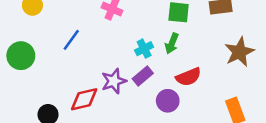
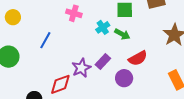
green arrow: (172, 43) -> (122, 34), turned -77
cyan cross: (144, 49) -> (103, 27), moved

